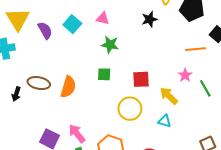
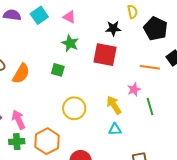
purple semicircle: (45, 30) -> (12, 15), turned -66
red square: (141, 79) -> (105, 55), moved, size x1.4
cyan triangle: (165, 121) -> (115, 129), moved, turned -32

